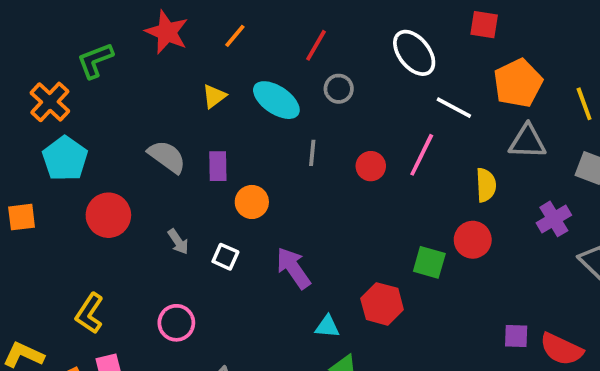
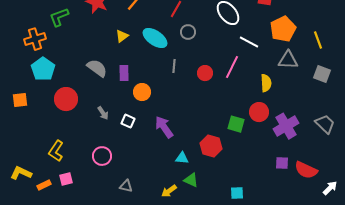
orange cross: (50, 102) -> (35, 39), turned 30
purple cross: (554, 219) -> (286, 126), moved, size x1.4

